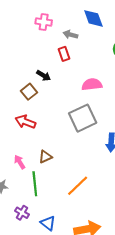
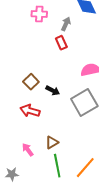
gray arrow: (70, 35) -> (66, 24), turned 104
black arrow: (44, 76) -> (53, 90), moved
green line: (35, 184) -> (57, 166), moved

